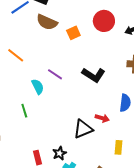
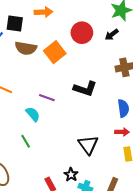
orange square: (73, 33) -> (55, 52), size x1.5
red arrow: (102, 118) -> (122, 132), moved
black triangle: (83, 129) -> (88, 145), turned -30

